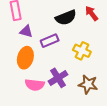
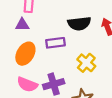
purple triangle: (26, 31) -> (22, 25), moved, turned -32

